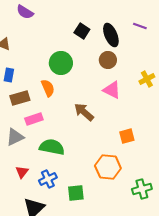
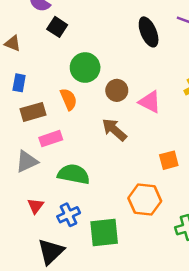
black square: (82, 31) -> (57, 27), moved
brown circle: (108, 60) -> (117, 90), moved
green square: (76, 193) -> (104, 233), size x1.4

